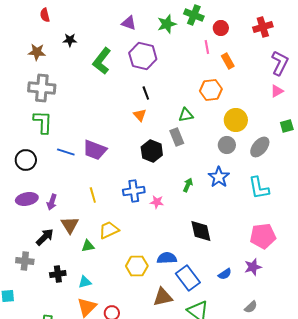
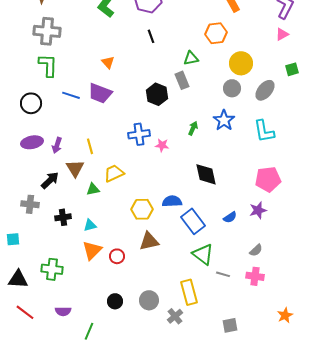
orange triangle: (140, 115) -> (108, 62), moved
yellow line: (93, 195) -> (90, 146), moved
brown triangle: (163, 297) -> (149, 241), moved

